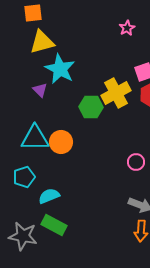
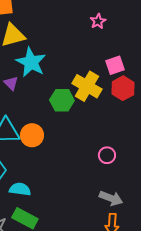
yellow cross: (116, 93) -> (87, 86), turned -32
cyan semicircle: (49, 196) -> (20, 189), turned 30

